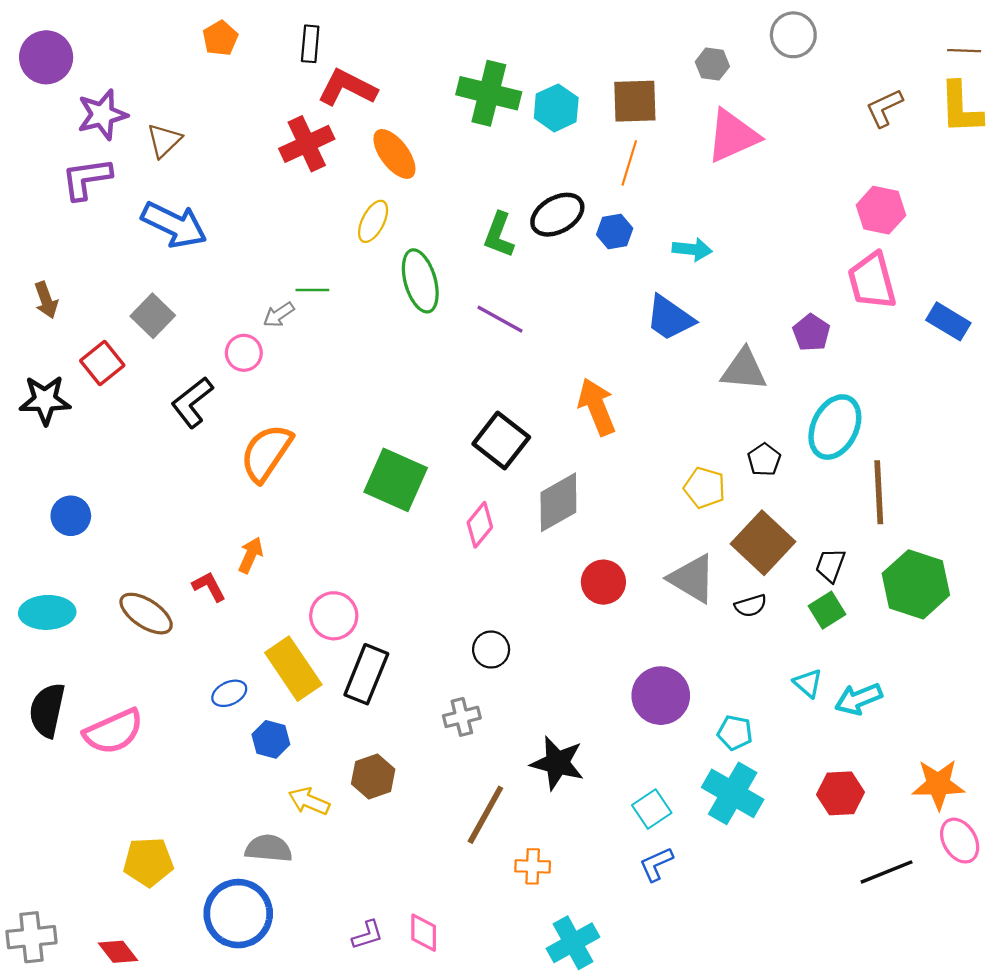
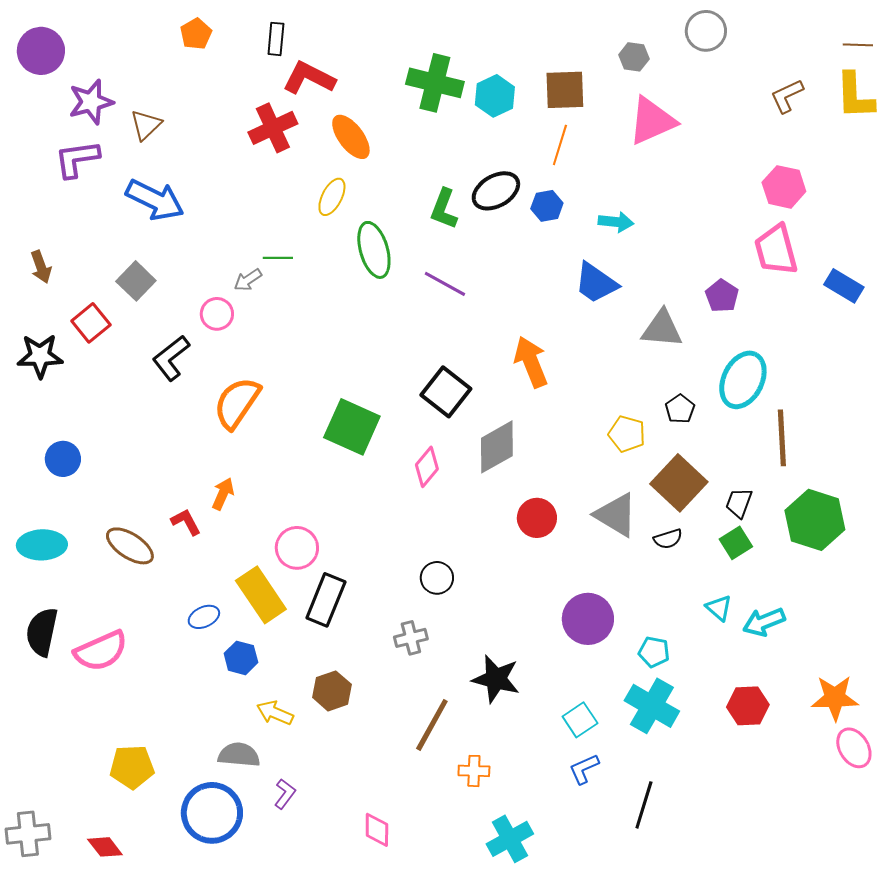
black line: (887, 872) -> (644, 805), moved, turned -51
purple L-shape: (367, 935) -> (285, 794), moved, turned -36

